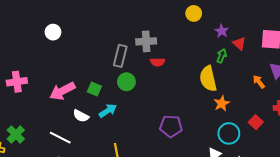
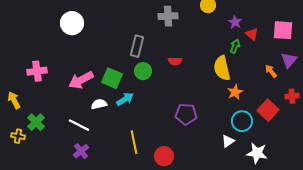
white circle: (53, 32) -> (72, 23), size x1.5
gray cross: (146, 41) -> (168, 16), moved
red semicircle: (157, 62) -> (175, 61), moved
green square: (94, 89) -> (112, 78), size x1.5
white semicircle: (81, 116) -> (99, 104), turned 140
red square: (256, 122) -> (268, 110), size x1.5

